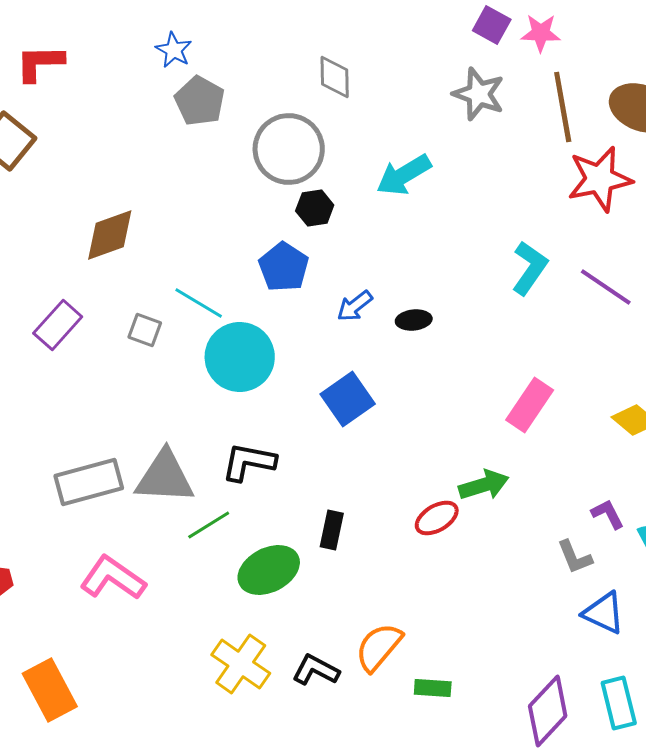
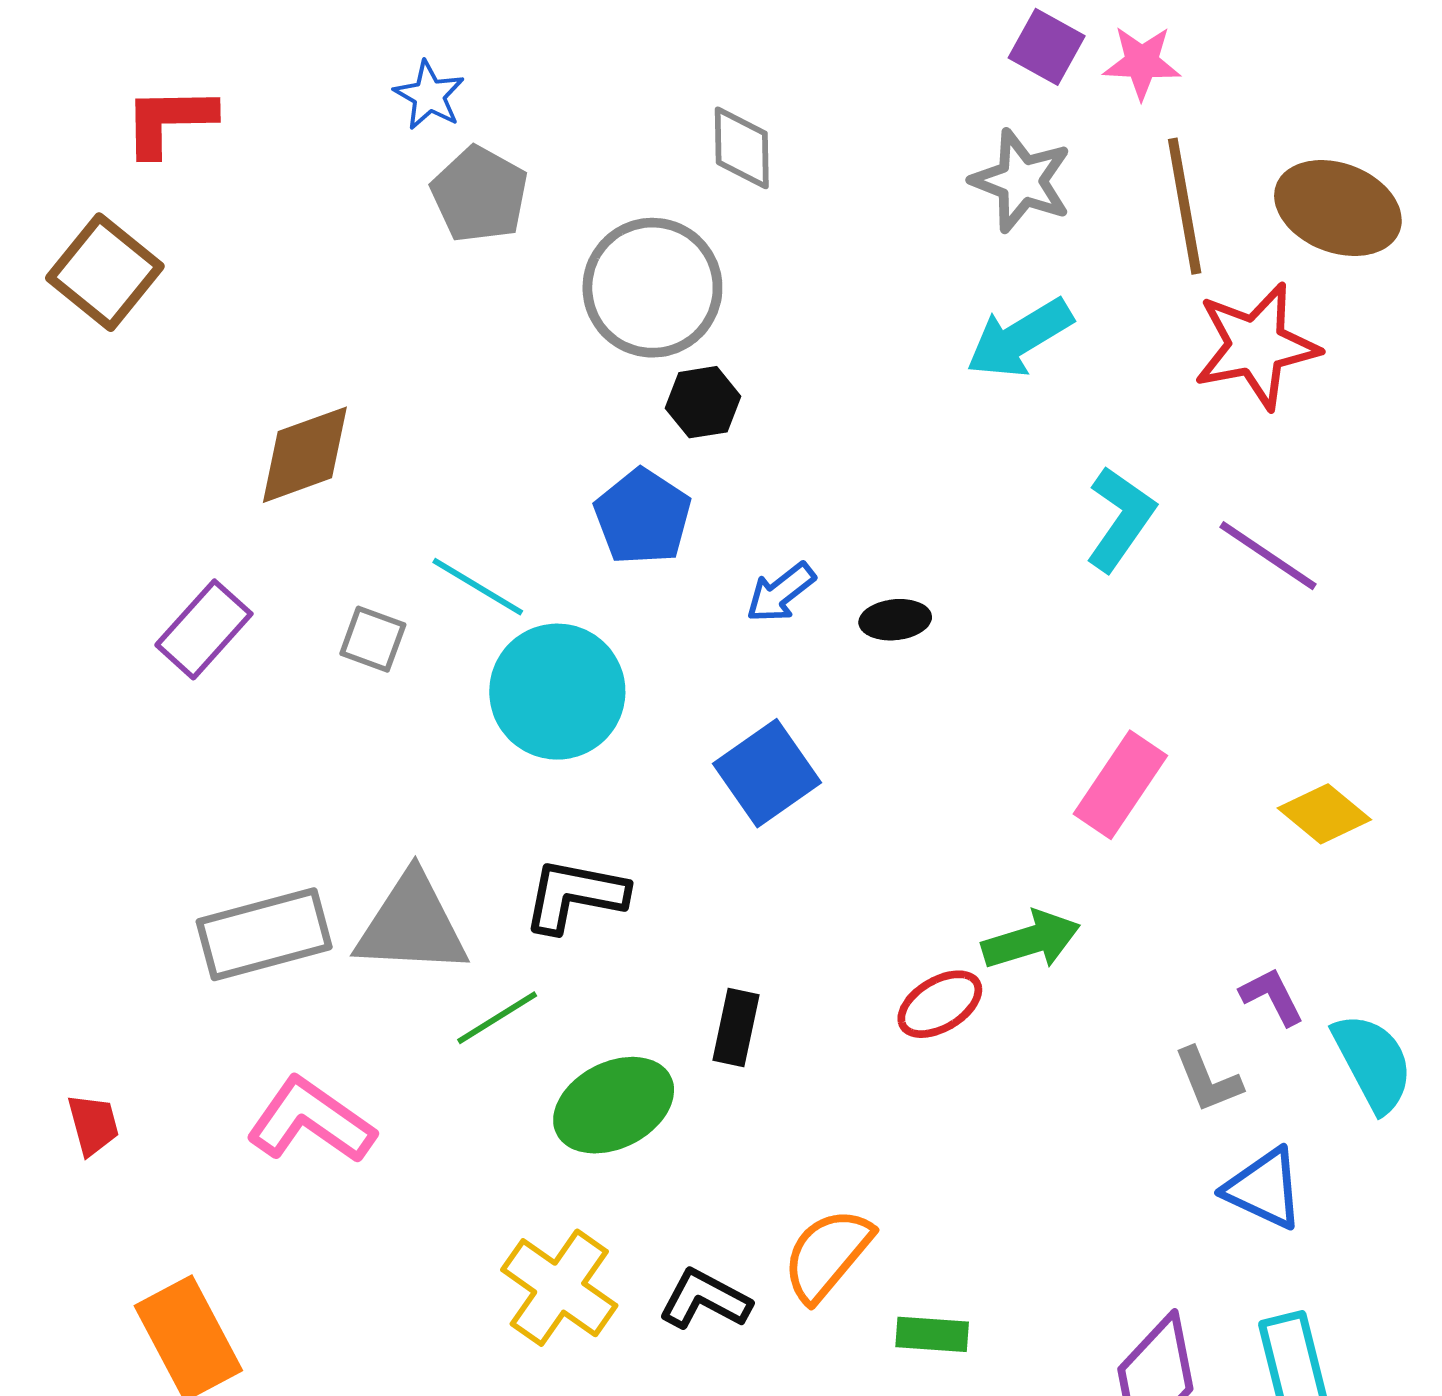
cyan arrow: (404, 175) -> (1019, 338), moved

